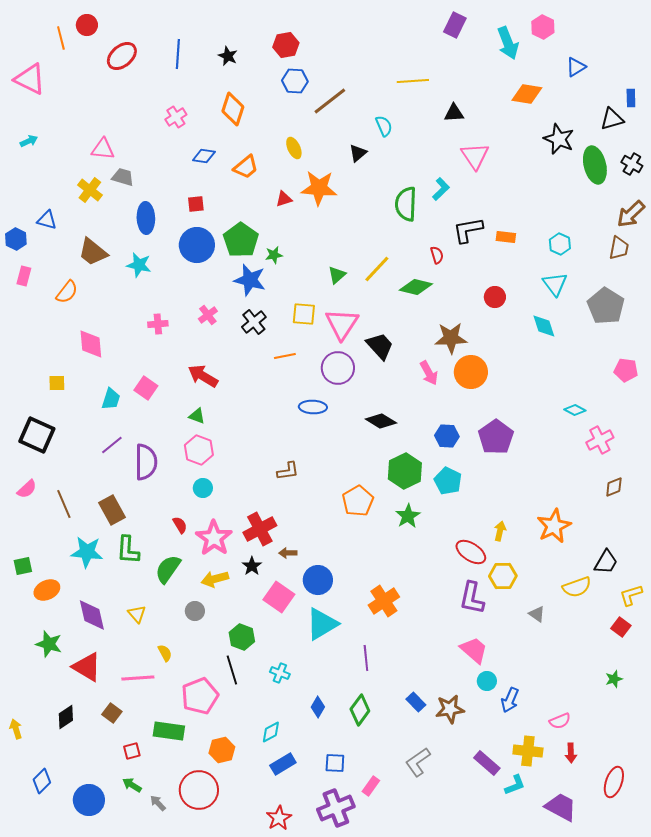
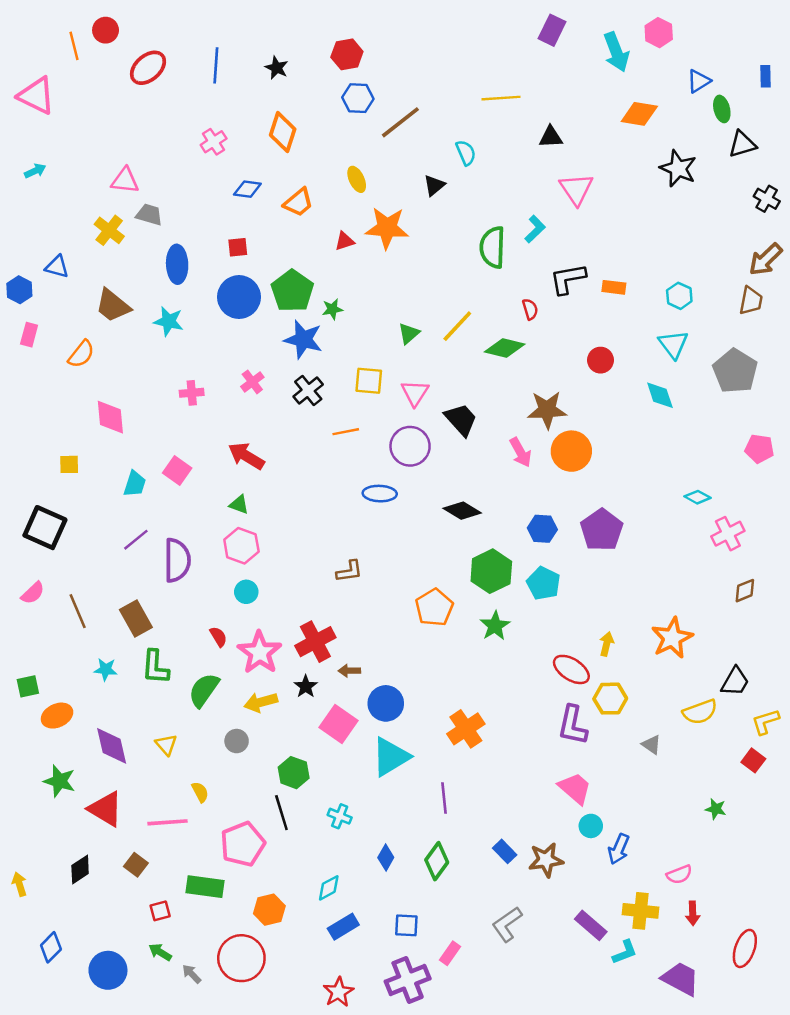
blue rectangle: (631, 98) -> (765, 76), moved
green ellipse: (595, 165) -> (722, 109), moved, size x0.6
pink triangle: (342, 324) -> (415, 393), size x0.7
cyan star: (87, 552) -> (106, 669), size x0.6
green star: (614, 679) -> (716, 809), moved, turned 30

